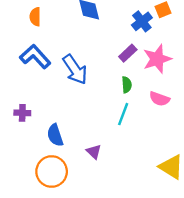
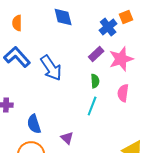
pink semicircle: (159, 99) -> (123, 93), turned 78

